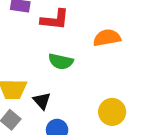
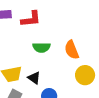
orange semicircle: (107, 38) -> (72, 50), moved, turned -90

